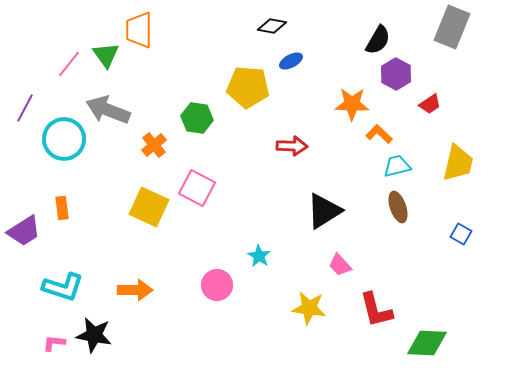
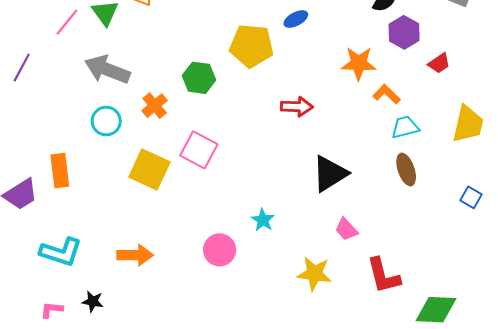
cyan circle: (64, 139) -> (106, 121), moved, size x0.7
orange rectangle: (62, 208) -> (60, 171), size x1.4
black star: (94, 335) -> (93, 301), size x0.6

